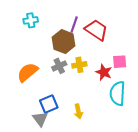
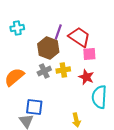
pink square: (120, 62) -> (89, 54), moved
blue square: (49, 104) -> (34, 107), turned 30
yellow arrow: (78, 111) -> (76, 120), moved

